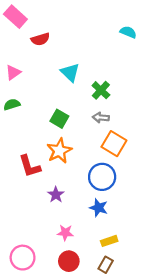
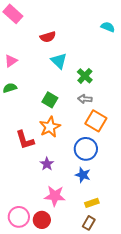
red semicircle: (40, 39) -> (48, 37), moved
pink star: (65, 233) -> (55, 196), size x1.5
red circle: (69, 261) -> (42, 220), moved

